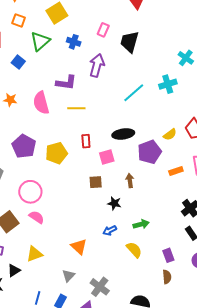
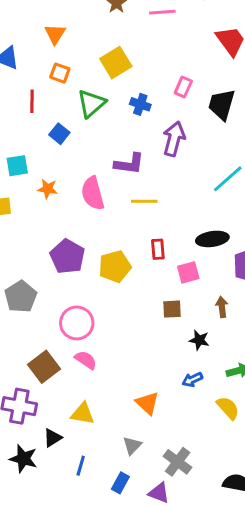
yellow triangle: (34, 254) -> (83, 414), turned 30
blue line: (38, 298) -> (81, 466), moved

